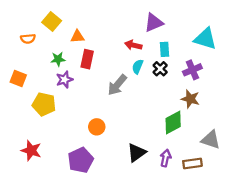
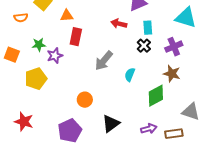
green star: (58, 59) -> (39, 45), moved
cyan semicircle: (138, 67) -> (130, 75), moved
yellow pentagon: (44, 104) -> (36, 79), turned -30
black triangle: (137, 153) -> (111, 124), moved
purple arrow: (166, 158) -> (149, 129), turned 63

